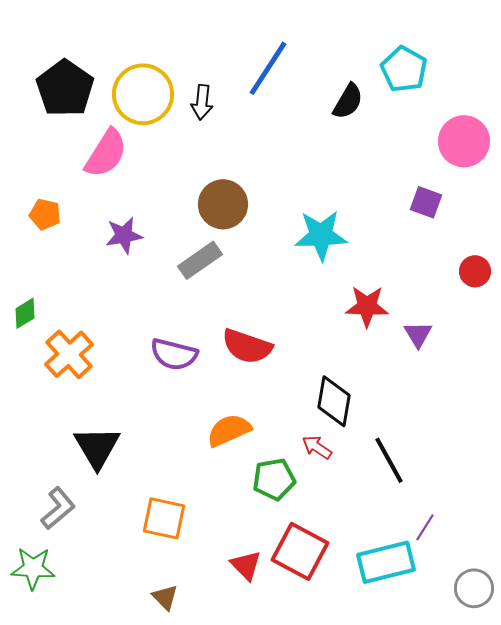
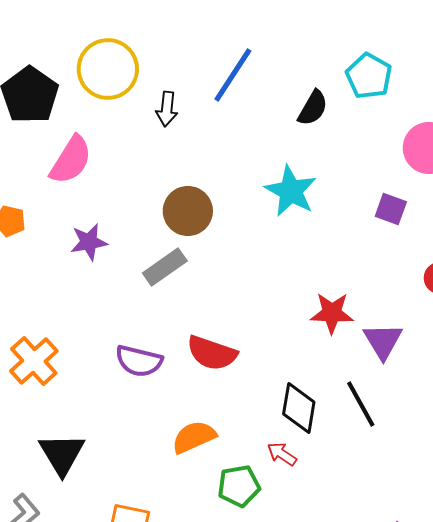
yellow circle: (143, 94) -> (108, 69), moved
cyan star: (321, 235) -> (291, 191), moved, turned 30
purple triangle: (418, 334) -> (383, 341), size x1.4
black line: (389, 460) -> (361, 404), moved

